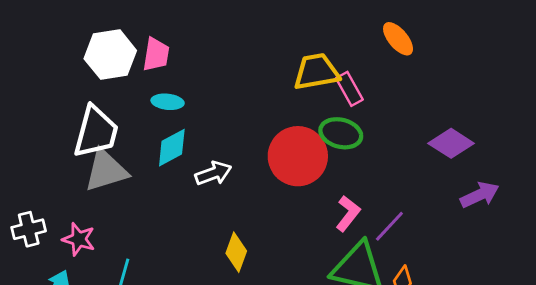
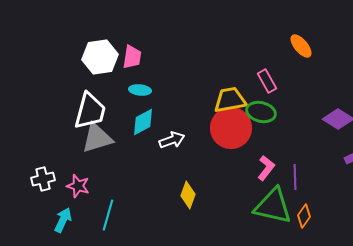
yellow trapezoid: (316, 72) -> (230, 100), moved
purple line: (389, 226) -> (295, 177), turned -45

